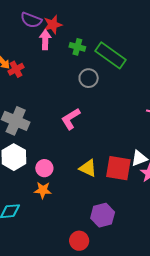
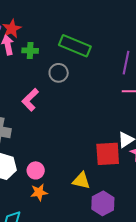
green cross: (77, 47) -> (30, 51), moved
pink L-shape: (71, 119) -> (30, 100), moved
yellow triangle: (88, 168) -> (81, 181), moved

